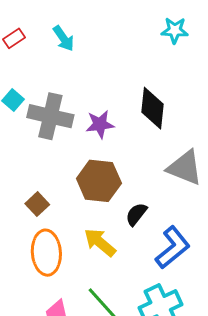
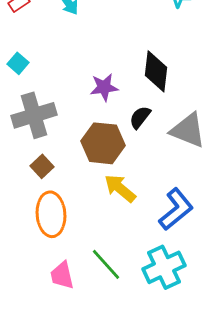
gray cross: (50, 116) -> (34, 115), moved, turned -30
black semicircle: (136, 214) -> (140, 117), moved
yellow arrow: (100, 242) -> (120, 188), moved

